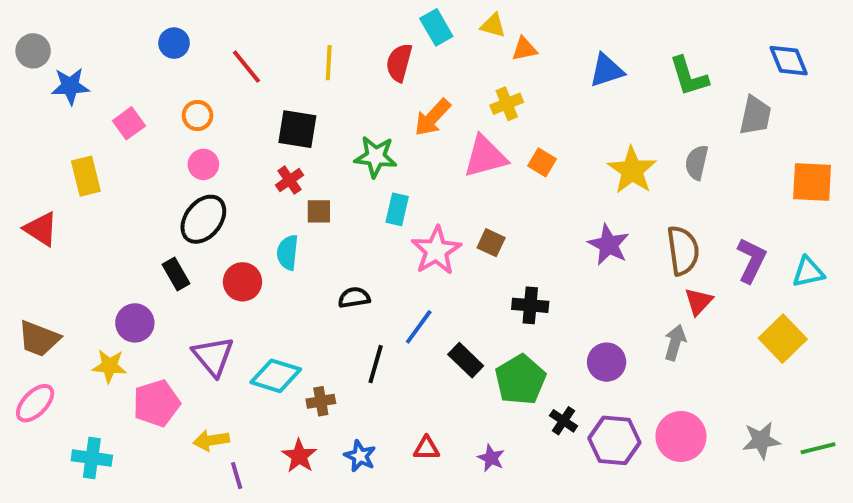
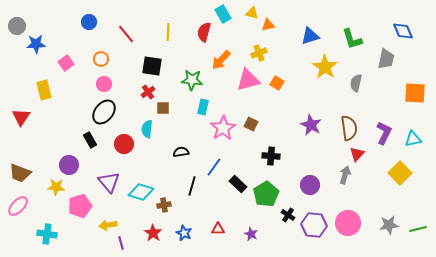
yellow star: (632, 170) -> (325, 67), moved
red triangle: (41, 229) -> (21, 117), turned 30

